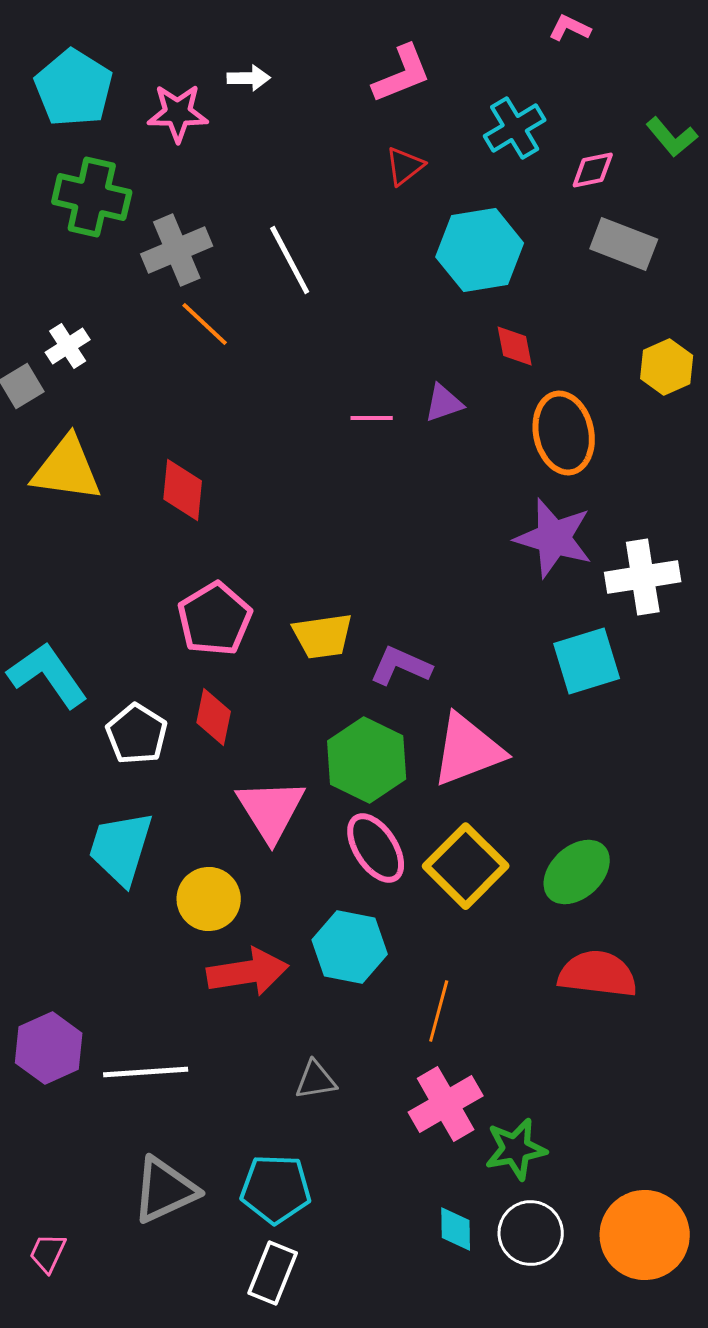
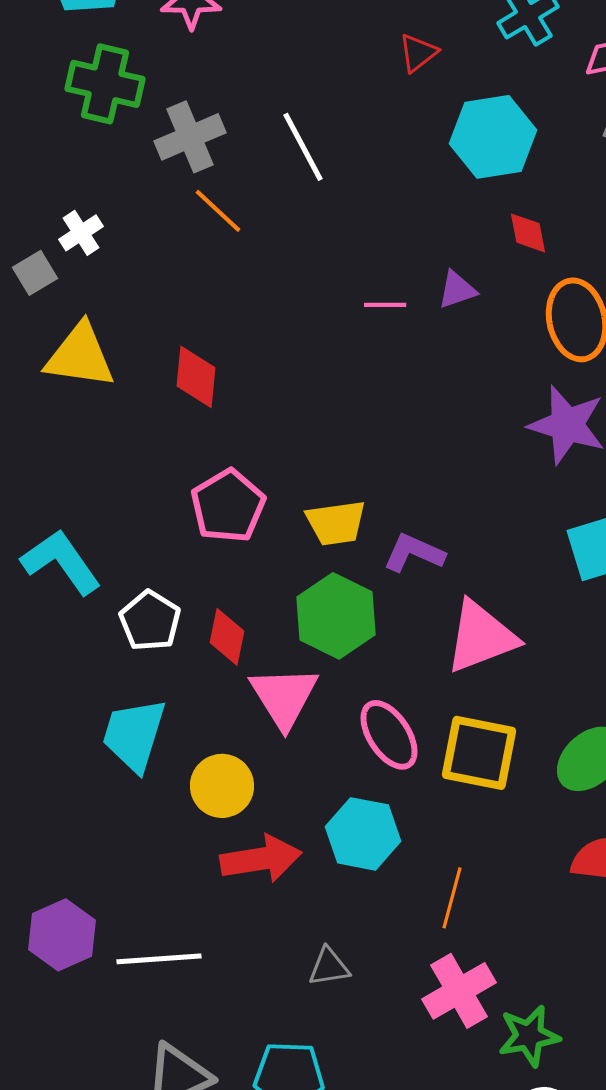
red diamond: (214, 717) -> (227, 637), moved
green hexagon: (367, 760) -> (336, 616), moved
yellow square: (466, 866) -> (479, 753), turned -34

